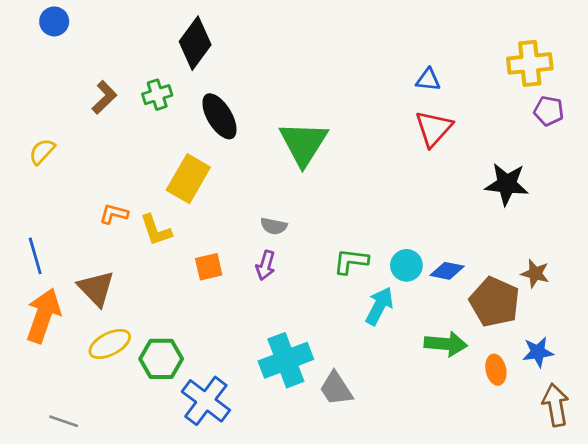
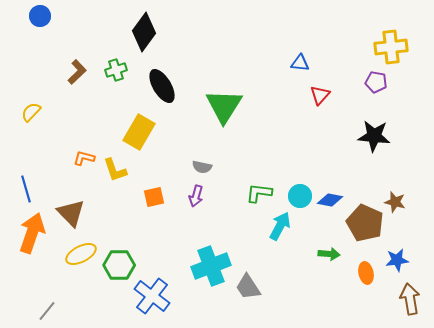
blue triangle: (428, 80) -> (300, 63), moved
purple pentagon: (549, 111) -> (376, 82), moved
red triangle: (434, 129) -> (320, 95), size x0.7
green arrow: (446, 344) -> (329, 254), size x0.7
gray line: (64, 421) -> (47, 311), turned -70

